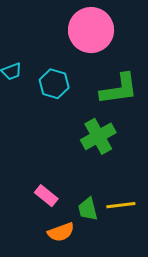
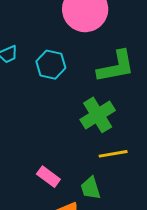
yellow line: (121, 205) -> (113, 154), moved

